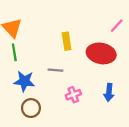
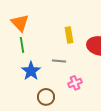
blue star: (24, 81) -> (31, 71), turned 30
brown circle: (31, 108) -> (46, 97), moved

